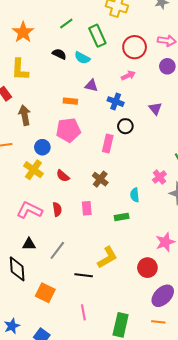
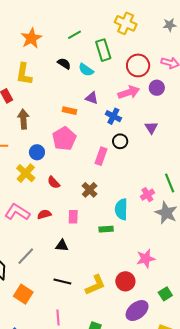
purple circle: (167, 66) -> (157, 88), moved
pink arrow: (128, 76) -> (129, 92), size x1.5
pink pentagon: (68, 130) -> (64, 139), turned -30
cyan semicircle: (135, 195) -> (121, 209), size x1.5
red semicircle: (57, 209) -> (44, 214), turned -104
black triangle: (29, 244) -> (62, 246), moved
gray line: (57, 250) -> (26, 256), moved
yellow L-shape: (107, 257) -> (95, 285), moved

